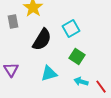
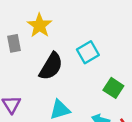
green square: (77, 57) -> (113, 88), moved

